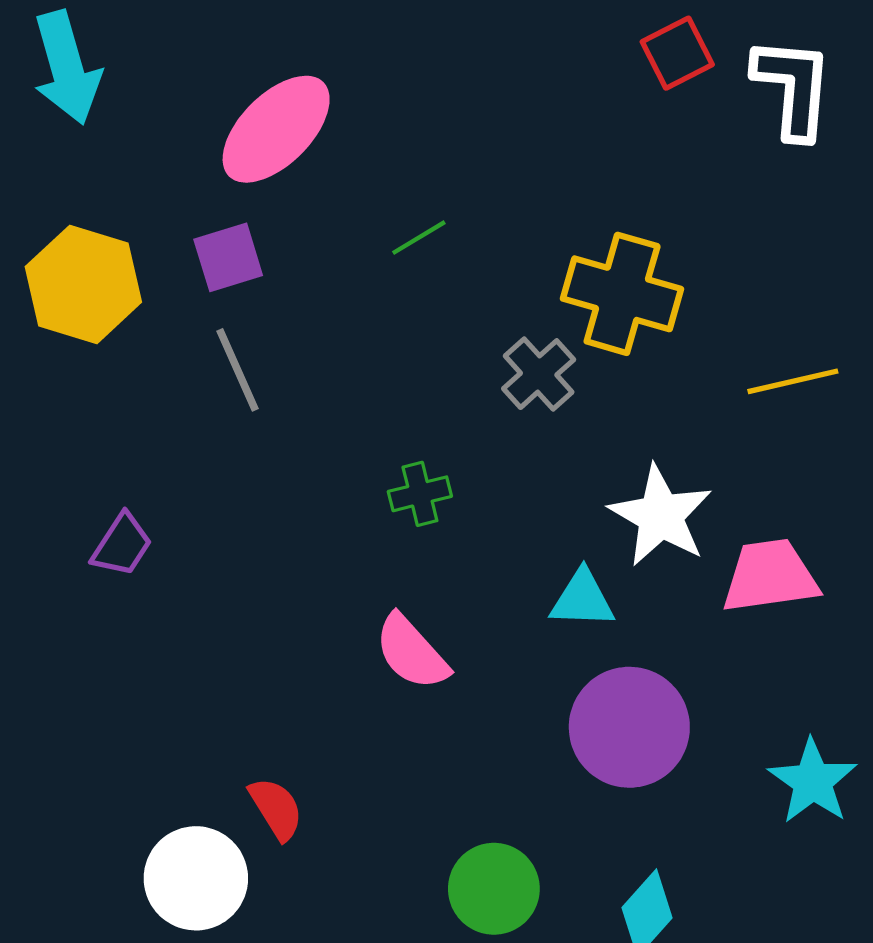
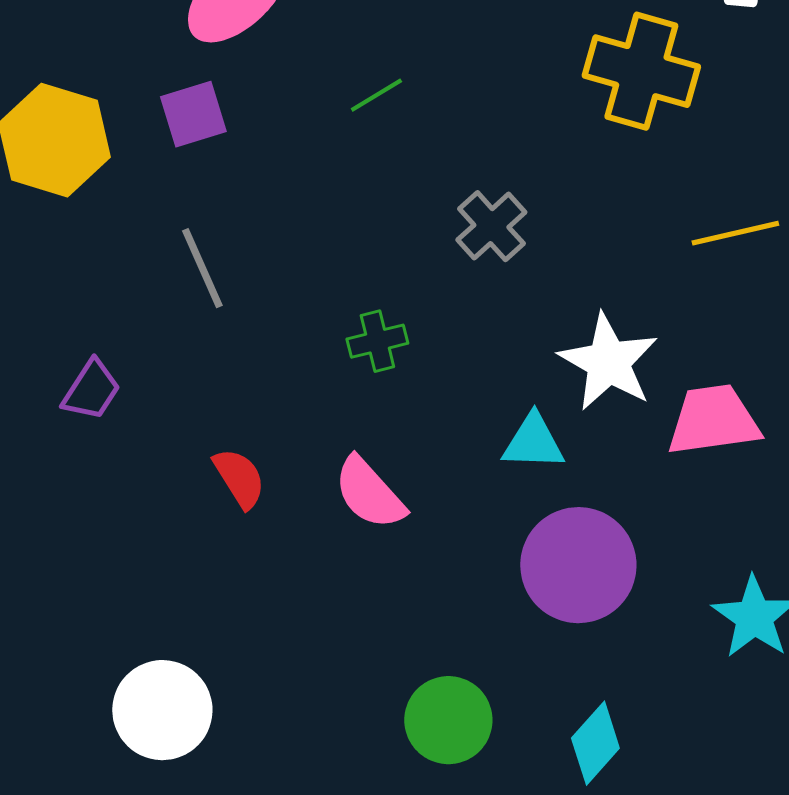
yellow cross: (622, 294) -> (641, 71), moved
gray line: (238, 370) -> (202, 268), moved
red semicircle: (276, 809) -> (239, 478), moved

